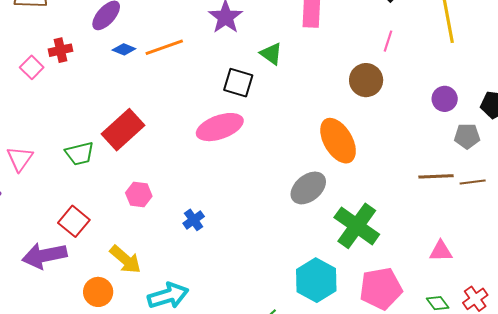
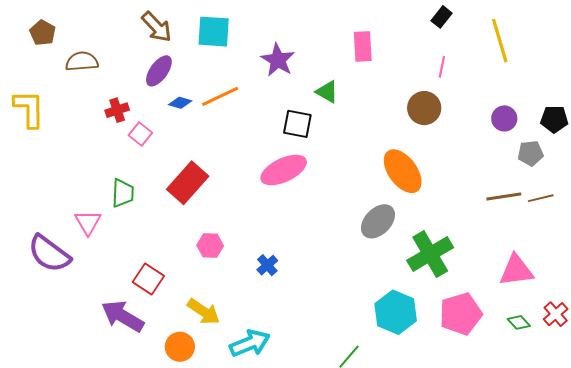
pink square: (32, 67) -> (140, 134), moved
green trapezoid: (80, 153) -> (123, 193), moved, turned -68
green cross: (357, 226) -> (430, 254), turned 30
pink triangle: (441, 251) -> (516, 270), size x1.5
purple arrow: (44, 256) -> (123, 316), turned 48

